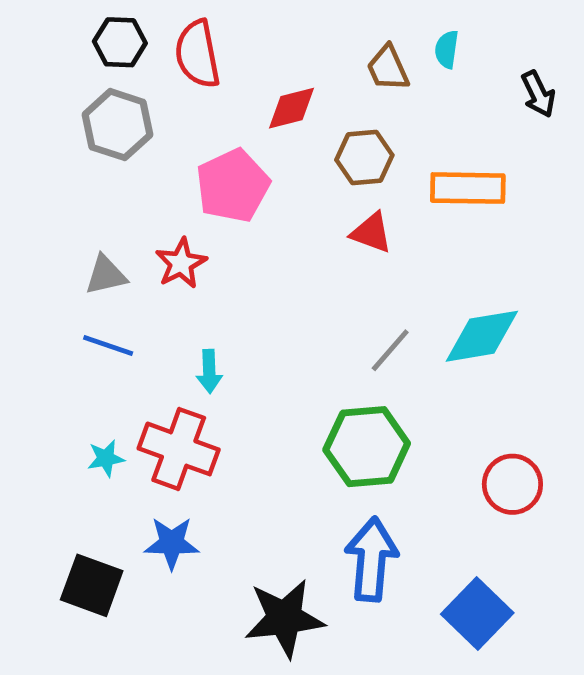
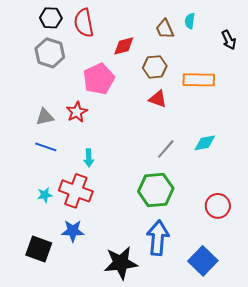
cyan diamond: (482, 336) -> (205, 143), size x0.7

